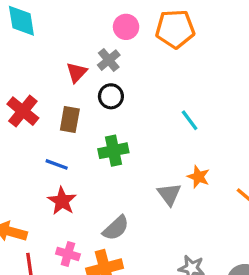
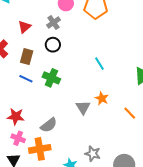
red triangle: (77, 72) -> (24, 27), moved
green cross: (113, 151) -> (51, 78), turned 30
blue line: (57, 164) -> (26, 79), moved
red star: (62, 201) -> (16, 117), moved, turned -30

